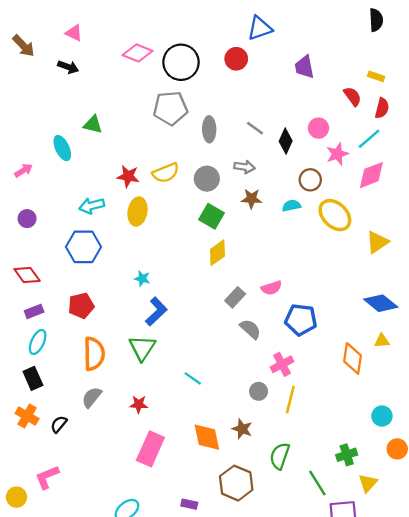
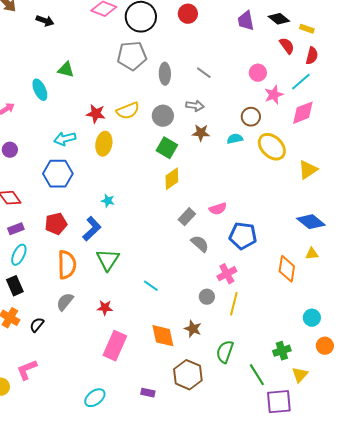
black diamond: (286, 141) -> (279, 19), moved, turned -75
blue L-shape: (156, 311) -> (92, 229), moved

